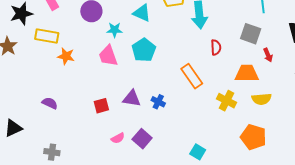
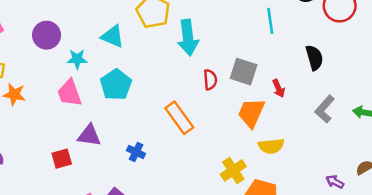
gray square: (251, 34) -> (244, 72), moved
orange trapezoid: (247, 73) -> (251, 113), turned -65
purple triangle: (132, 99) -> (89, 135), moved
yellow cross: (227, 101) -> (233, 170), moved, turned 30

